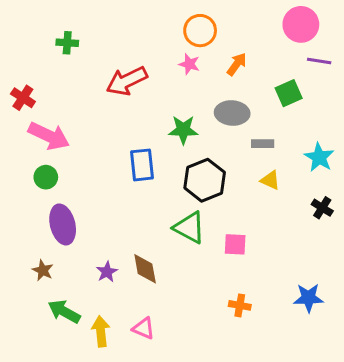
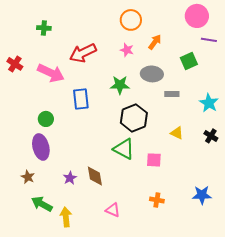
pink star: (189, 64) -> (127, 50), moved
pink arrow: (49, 136) -> (51, 73), moved
blue rectangle: (142, 165) -> (81, 99), moved
green circle: (46, 177) -> (46, 119), moved
yellow triangle: (270, 180) -> (177, 133), moved
pink triangle: (144, 328) -> (113, 210), moved

